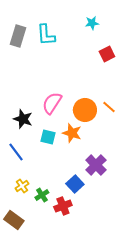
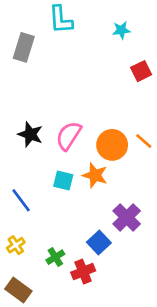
cyan L-shape: (46, 35) -> (61, 20), moved
black star: (23, 119) -> (30, 134), moved
yellow cross: (22, 186) -> (16, 245), moved

